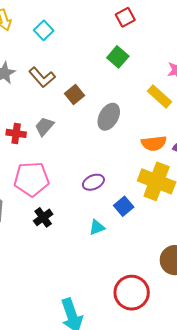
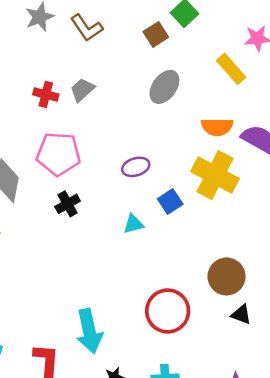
brown square: (74, 94) -> (156, 34), moved

